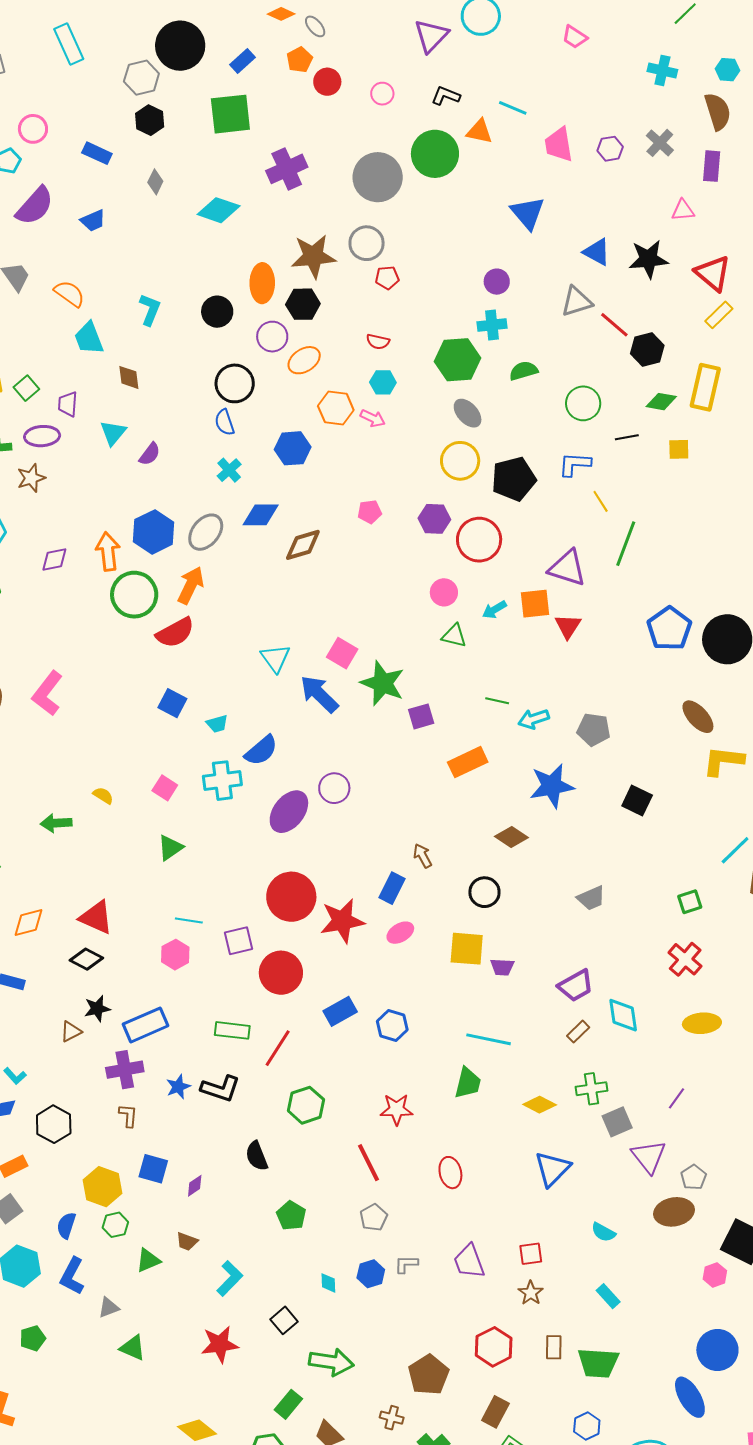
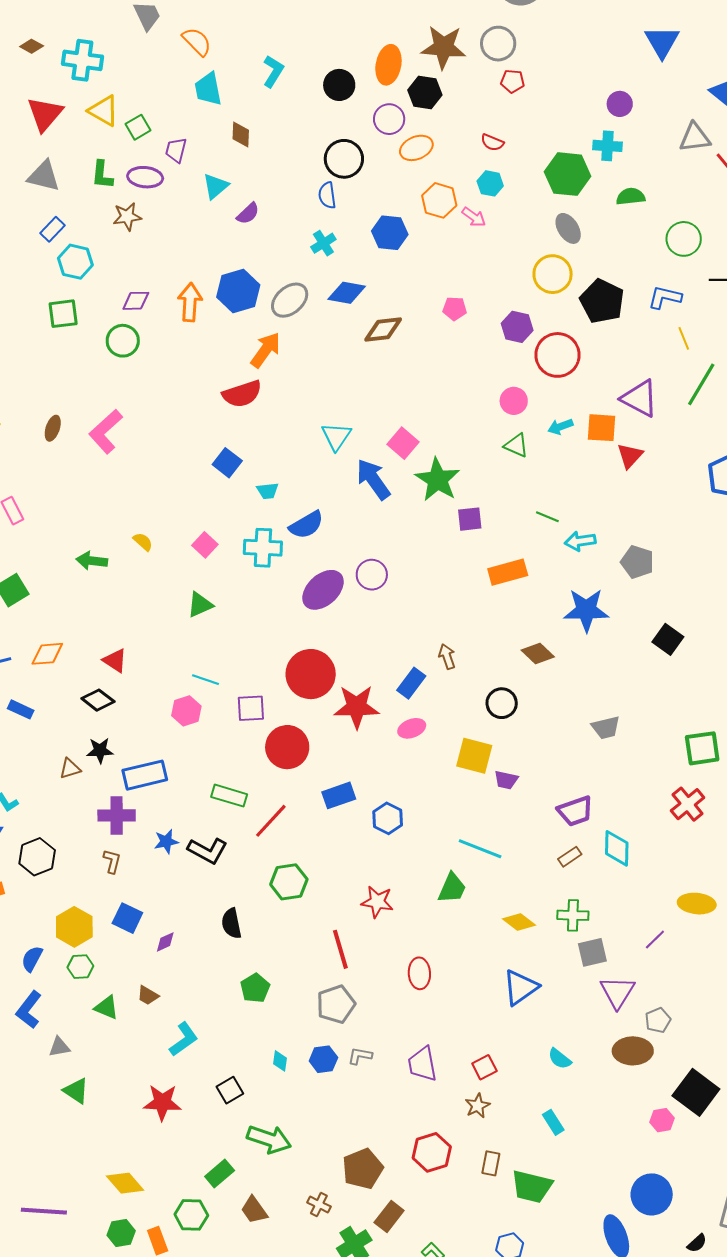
black pentagon: (514, 479) -> (602, 301), turned 30
green circle: (134, 595) -> (123, 341), moved, size x0.7
green square: (690, 902) -> (702, 748), size x1.5
red triangle: (96, 917) -> (115, 661), size x0.7
yellow ellipse: (702, 1023) -> (697, 904), moved
gray pentagon: (374, 1217) -> (336, 1004), size x1.4
red square: (531, 1254) -> (484, 1067), turned -30
green triangle: (148, 1260) -> (106, 1007), turned 36
brown rectangle: (495, 1412) -> (389, 1217), moved

